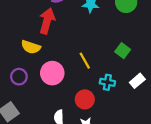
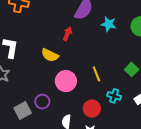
red arrow: (47, 21) -> (67, 34), size x0.6
purple circle: (19, 77) -> (42, 102), moved

